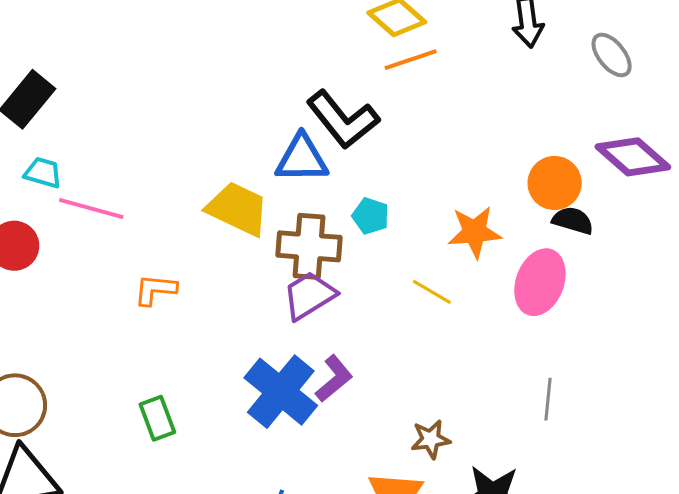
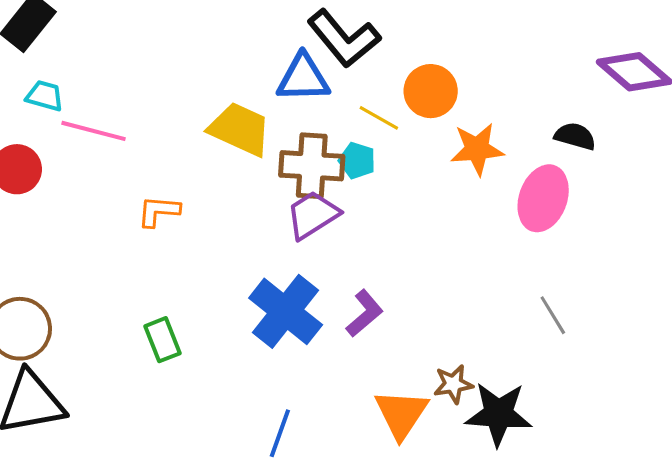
orange circle: (555, 183) -> (431, 91), moved
cyan pentagon: (371, 216) -> (357, 161), moved
yellow line: (432, 292) -> (379, 118), moved
purple L-shape: (334, 379) -> (365, 313), moved
gray line: (548, 399) -> (553, 315), turned -36
brown star: (431, 439) -> (453, 384), moved

